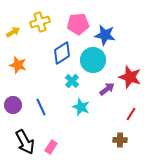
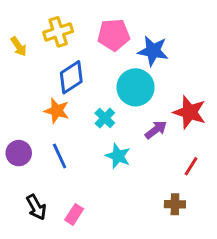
yellow arrow: (13, 32) -> (19, 46), turned 88
blue diamond: (62, 53) -> (71, 77), moved
orange star: (18, 65) -> (57, 111), moved
black arrow: (25, 142) -> (36, 207), size x0.7

